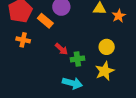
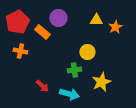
yellow circle: (107, 47) -> (87, 52), moved
red arrow: (61, 49) -> (42, 86), moved

